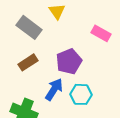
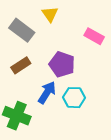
purple pentagon: (69, 61) -> (62, 64), turned -30

